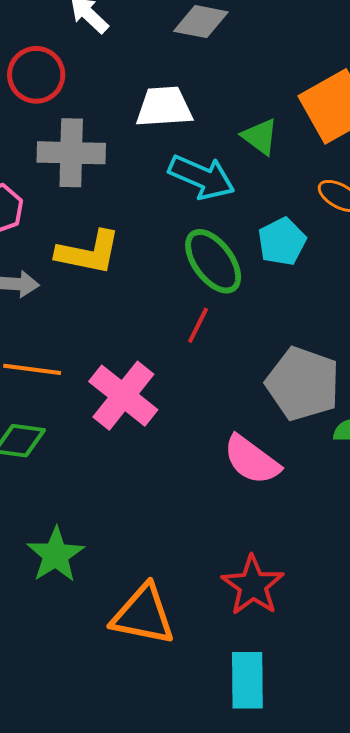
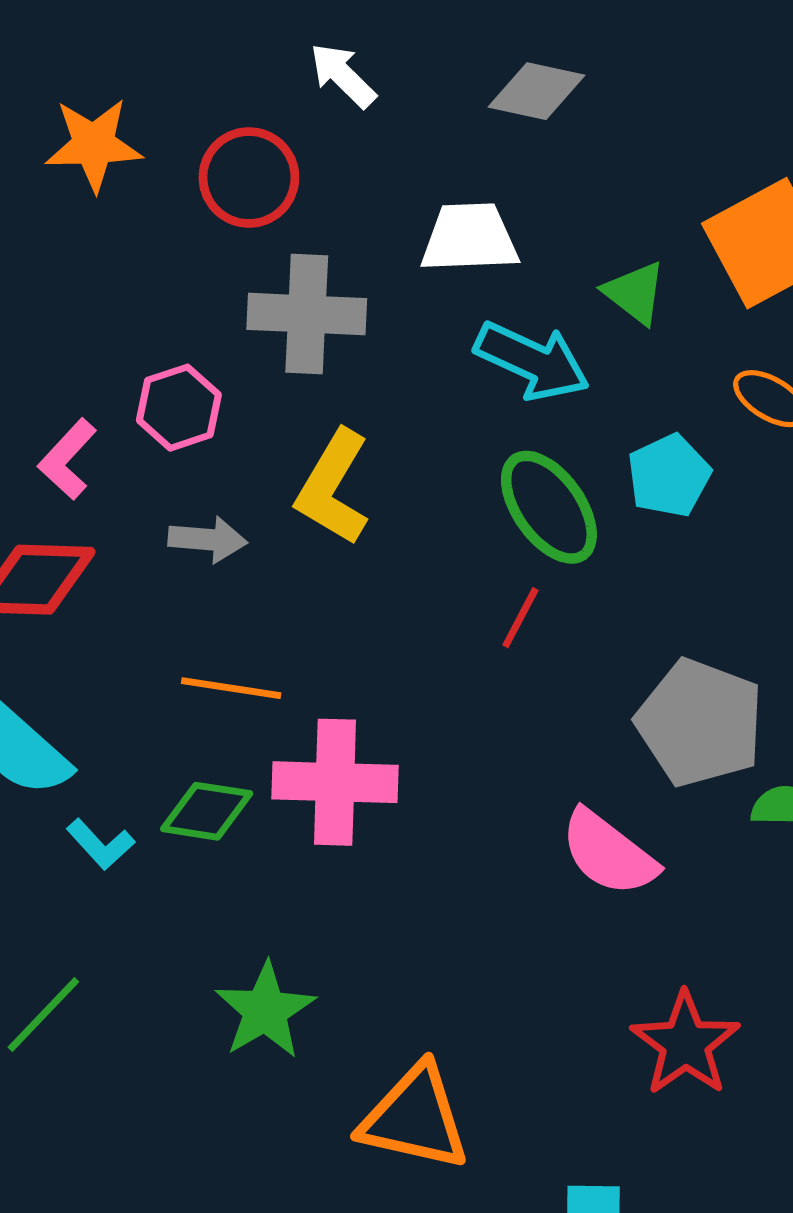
yellow L-shape: (88, 252) -> (333, 487), turned 108
pink cross: (123, 396) -> (335, 782), moved, turned -38
red star: (253, 585) -> (685, 1044), moved

